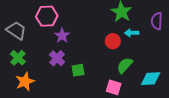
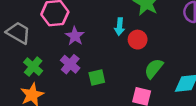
cyan arrow: (132, 33) -> (120, 27), moved, turned -80
green cross: (18, 58) -> (33, 67), moved

